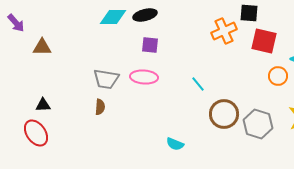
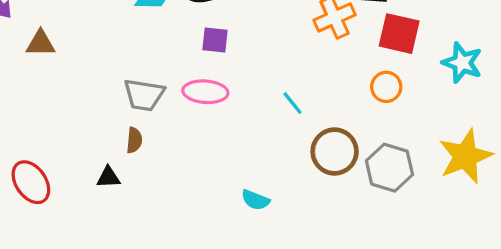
orange circle: (278, 76) -> (386, 87), moved
black triangle: (43, 105) -> (108, 177), moved

